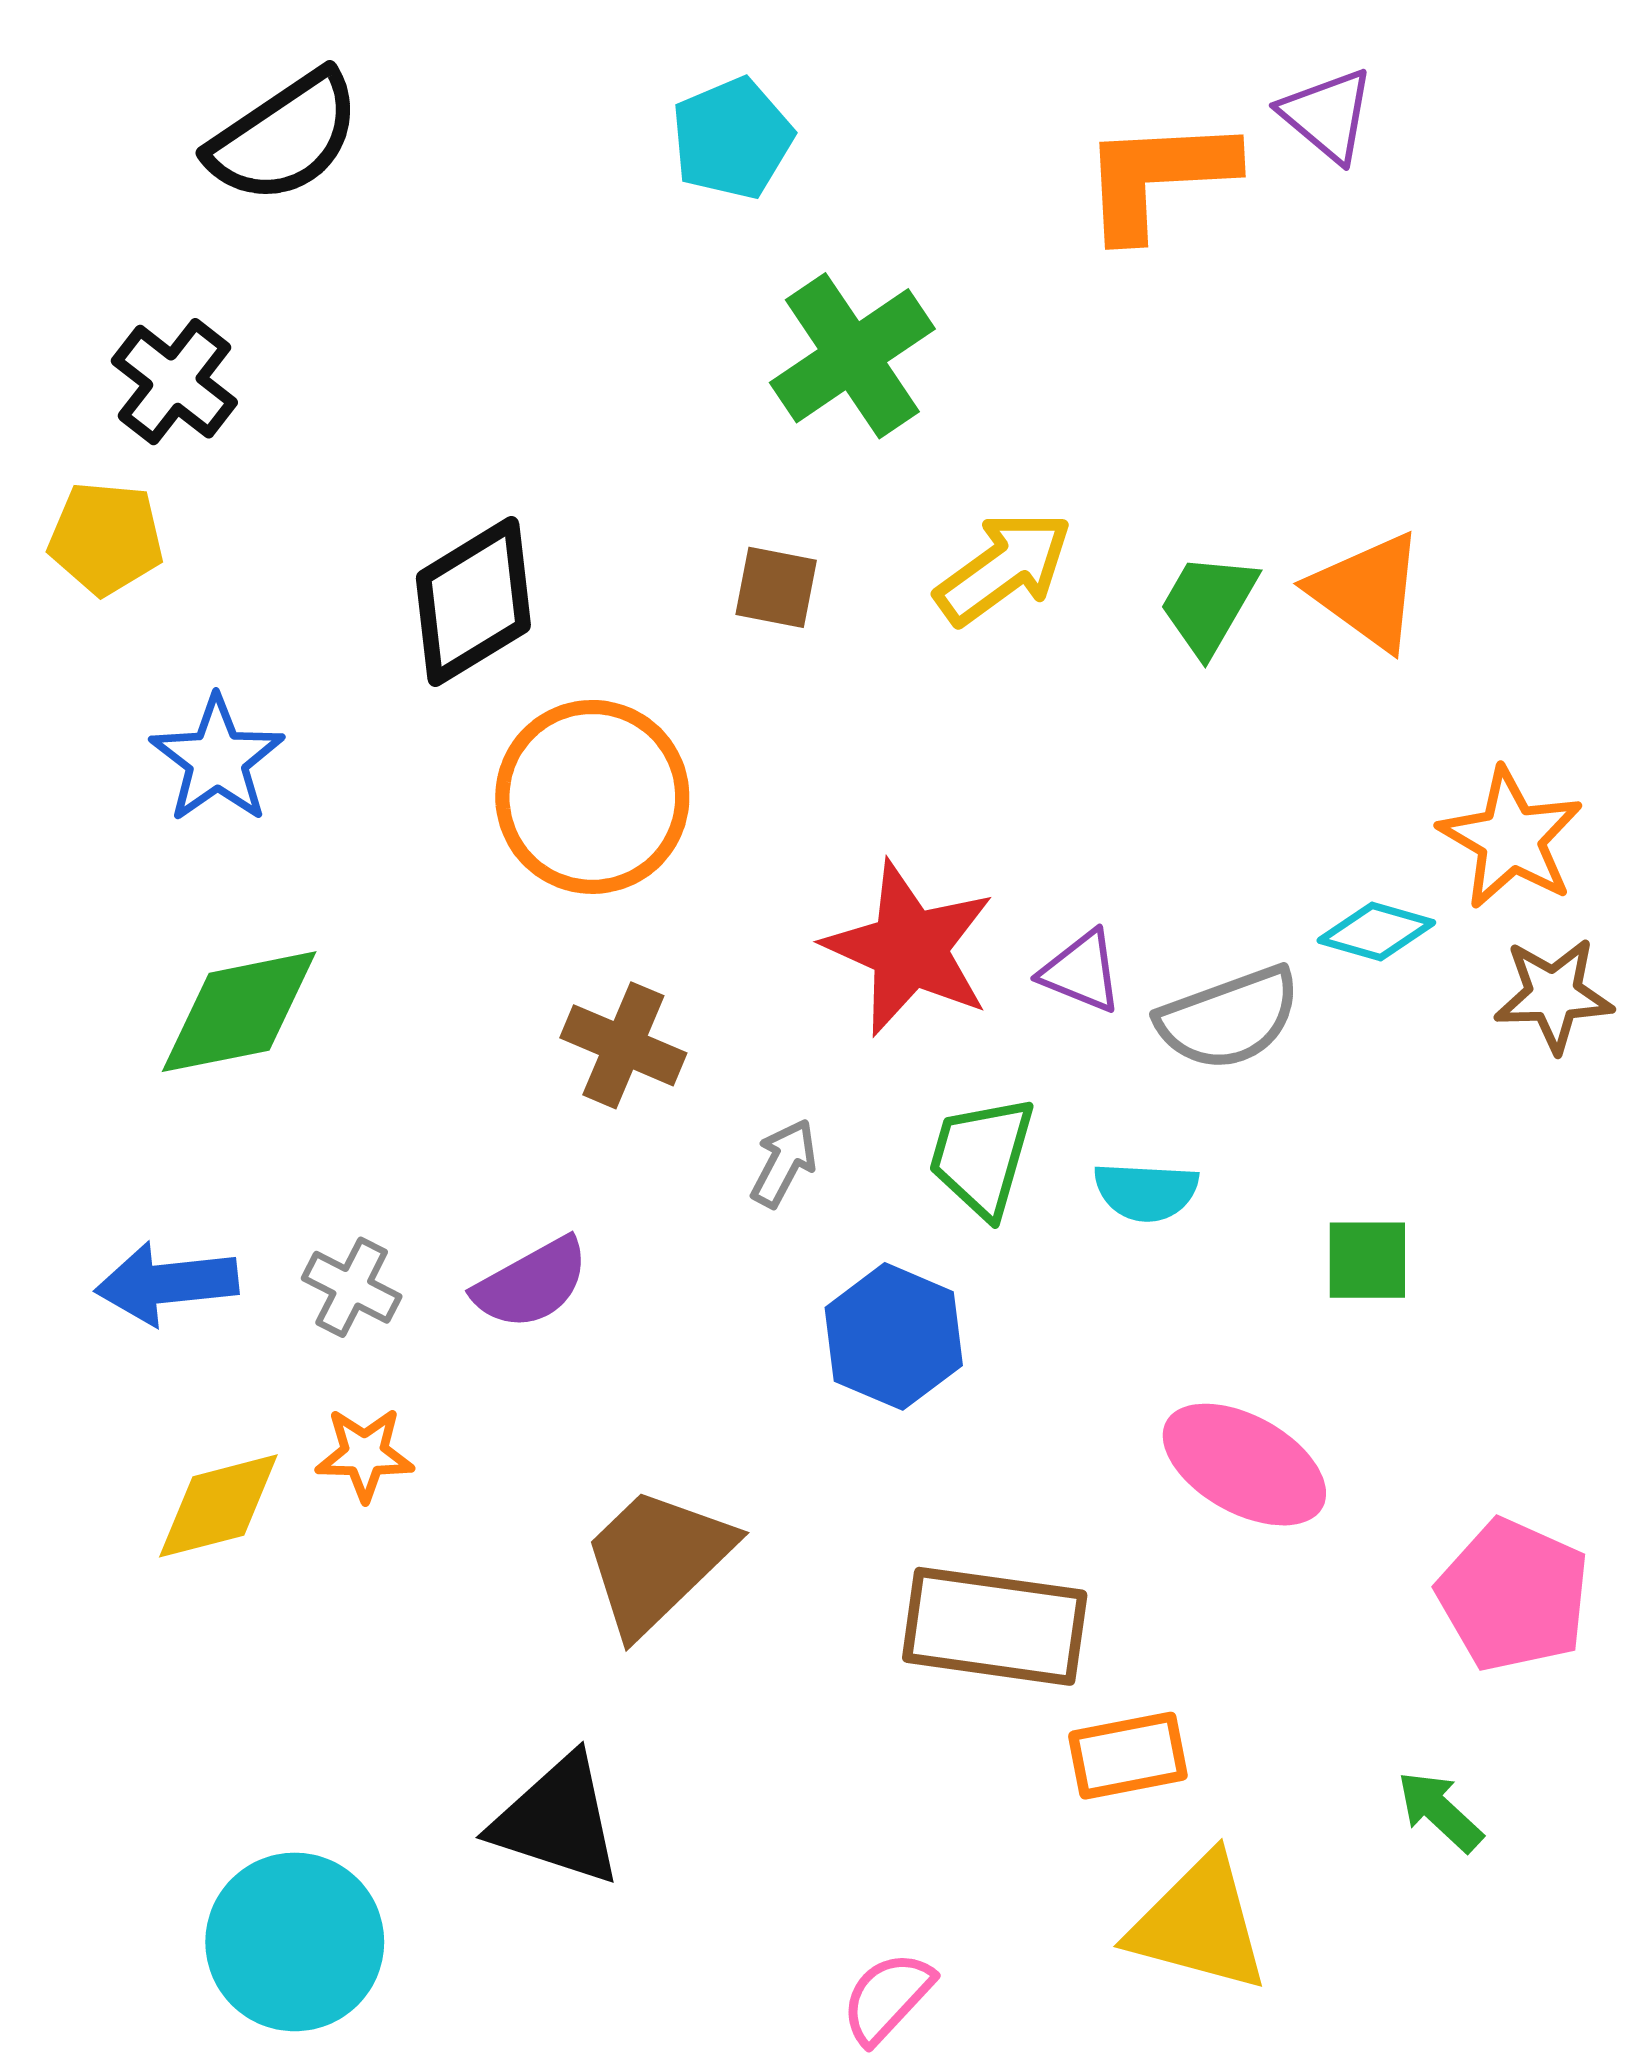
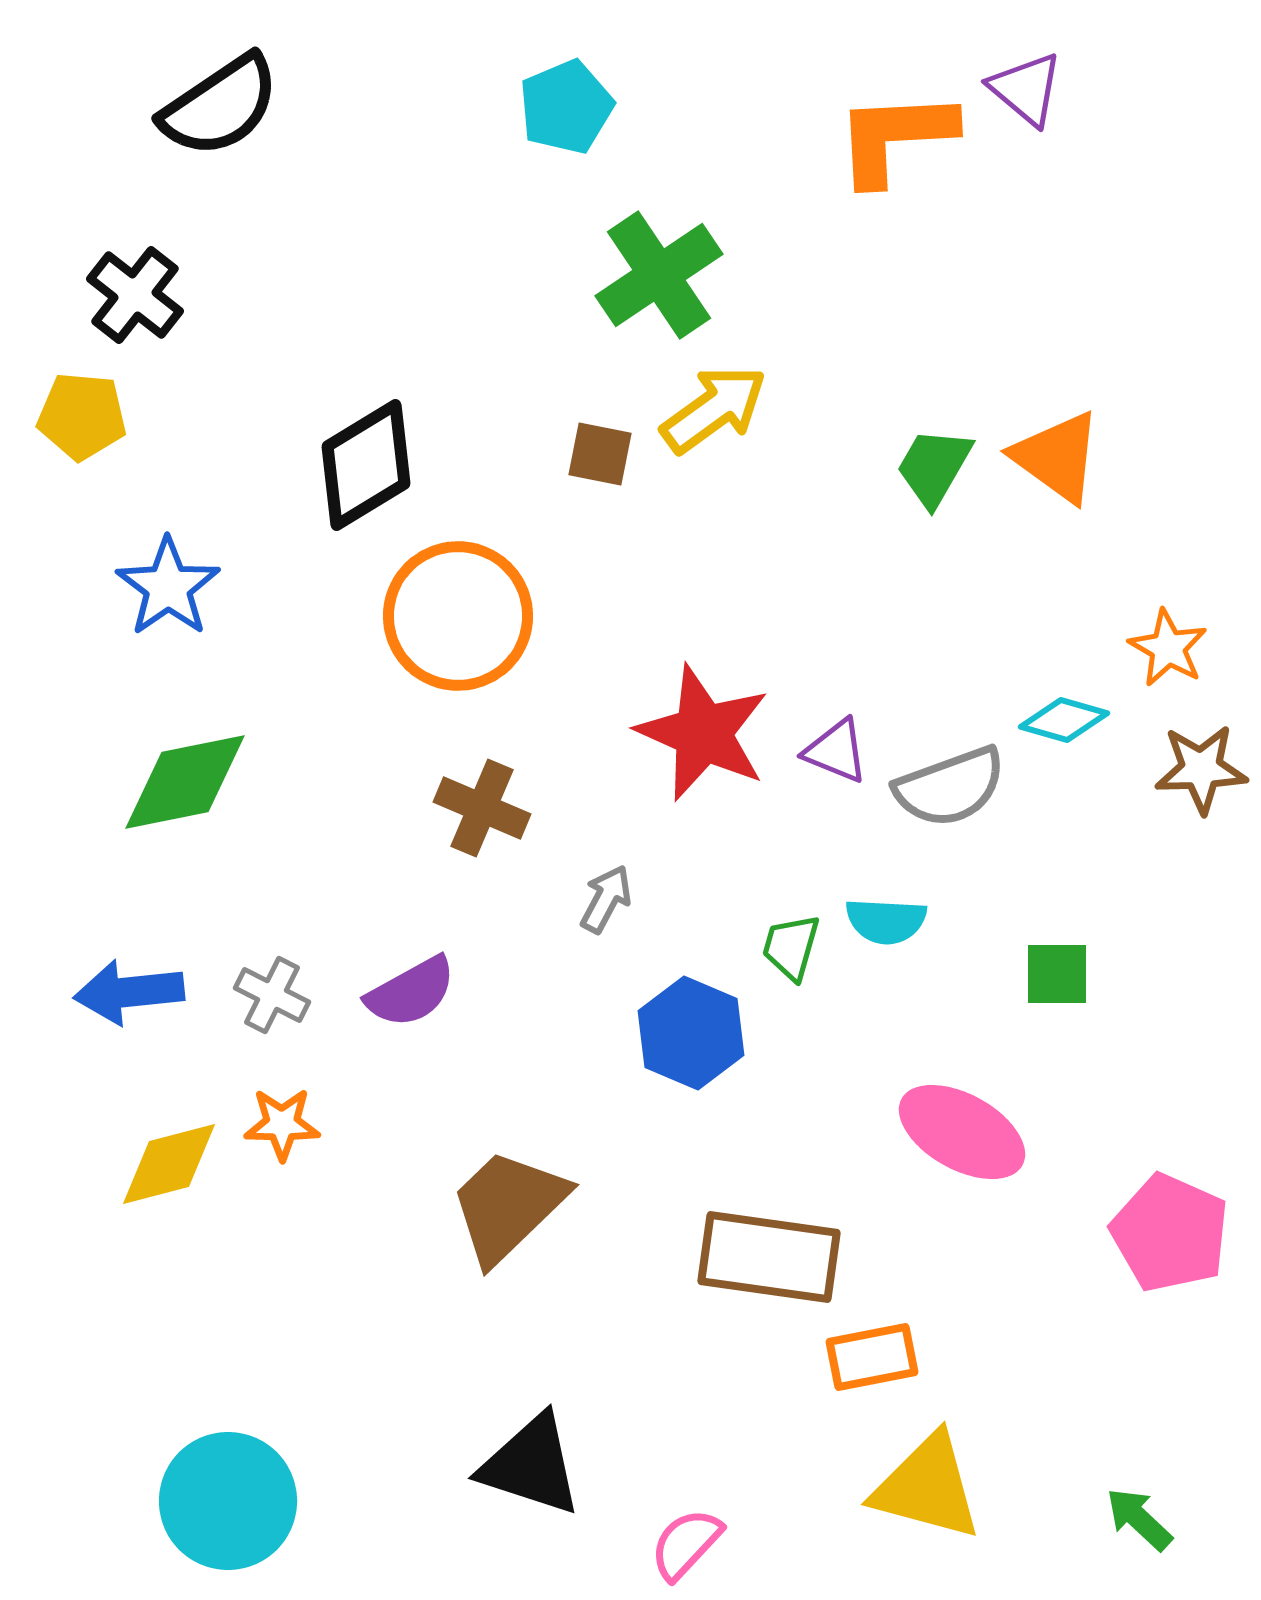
yellow arrow: (1004, 568) -> (714, 409), moved
orange star: (1511, 838) -> (1168, 648), size x0.7
green trapezoid: (982, 1157) -> (791, 947), moved, size x0.7
green arrow: (1440, 1811) -> (1139, 1519), moved
black triangle: (557, 1820) -> (531, 1465), moved

